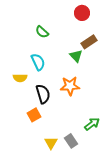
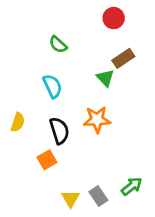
yellow semicircle: (20, 78) -> (18, 122), moved, turned -72
green arrow: (92, 124) -> (132, 186), moved

